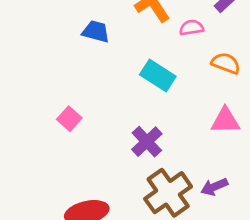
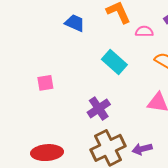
pink square: (69, 119) -> (45, 83), turned 30

